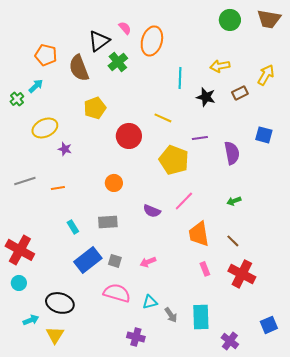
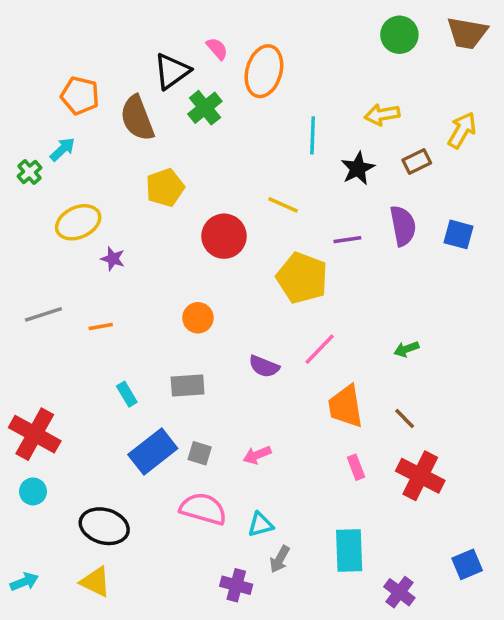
black star: (206, 97) -> (358, 168), turned 30
purple semicircle: (232, 153) -> (403, 226), moved
gray arrow: (171, 315) -> (280, 559), moved, turned 63
cyan arrow: (31, 320) -> (24, 582), moved
yellow triangle: (55, 335) -> (96, 582), turned -36

